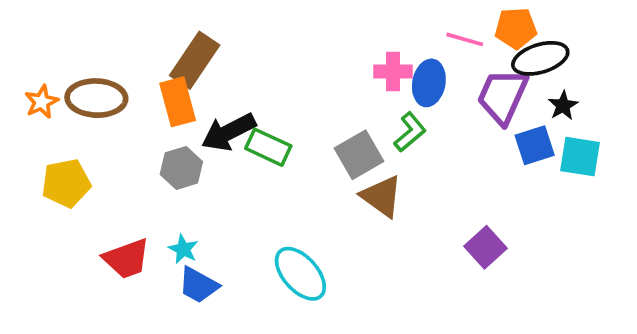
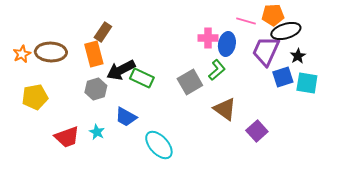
brown rectangle: (195, 60) -> (103, 32), size x0.7
brown triangle: (382, 196) -> (225, 109), moved
blue trapezoid: (198, 285) -> (126, 117), moved

